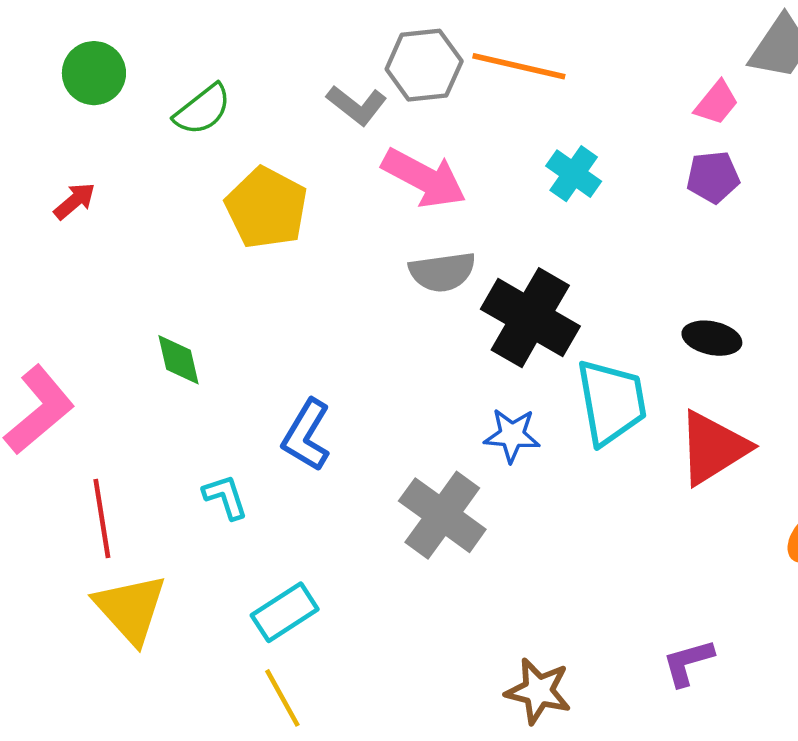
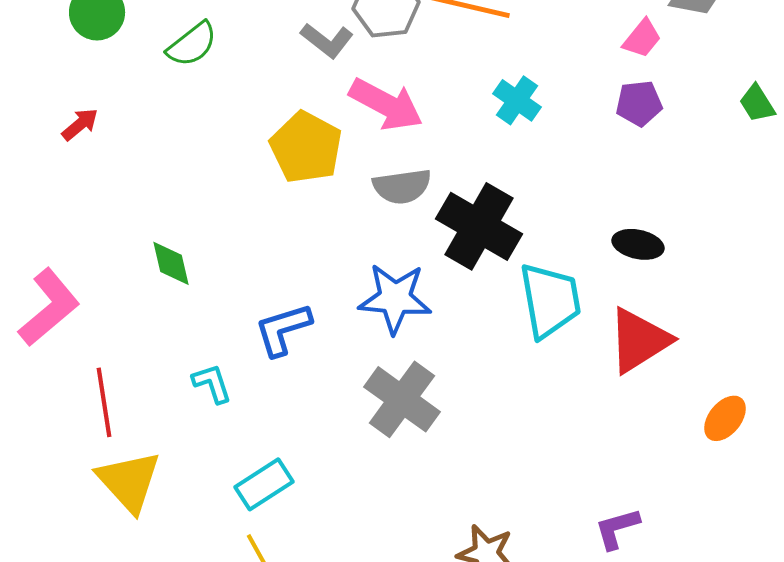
yellow pentagon: (266, 208) -> (306, 147), moved
blue L-shape: (306, 435) -> (283, 329), turned 42
blue star: (512, 435) -> (395, 298), moved, size x1.5

